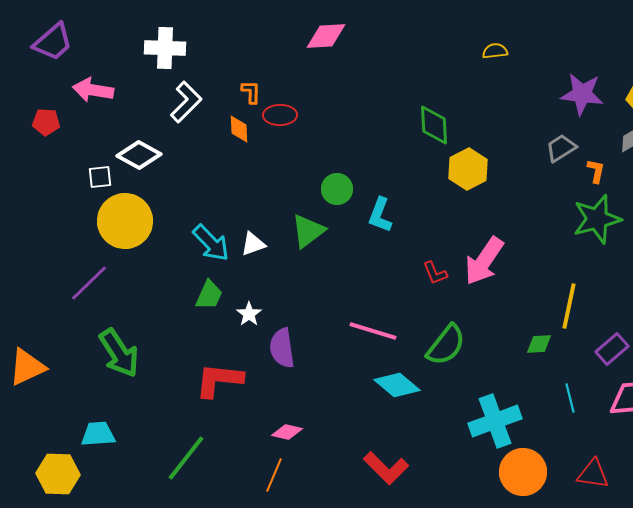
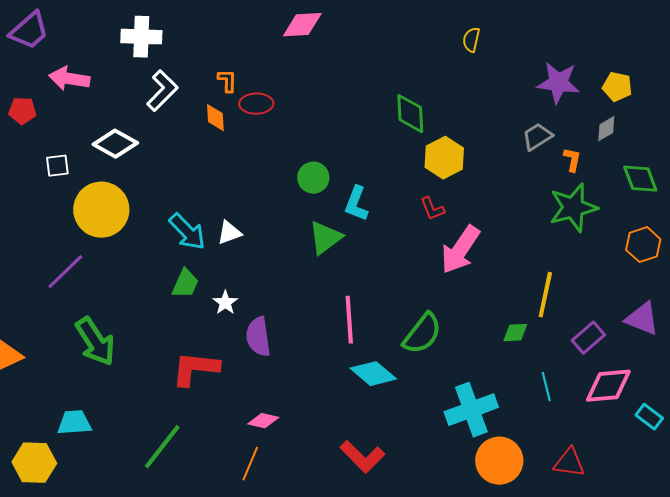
yellow semicircle: (495, 51) -> (471, 40), turned -70
white square: (100, 177) -> (57, 166), moved
green triangle: (308, 231) -> (325, 238), moved
red L-shape: (435, 273) -> (432, 209), moved
pink line: (373, 331) -> (349, 320), turned 69

